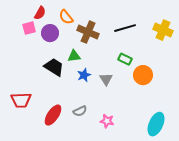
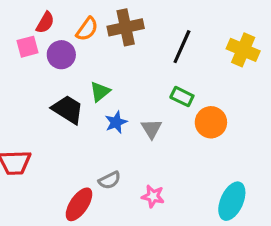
orange semicircle: (66, 17) -> (87, 29), turned -105
black line: (125, 28) -> (182, 47), turned -50
brown cross: (88, 32) -> (126, 27), moved, turned -35
green triangle: (74, 56) -> (100, 92), turned -32
red ellipse: (53, 115) -> (79, 204), moved

